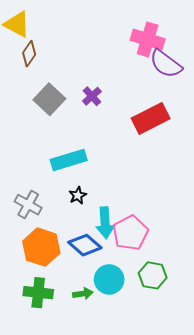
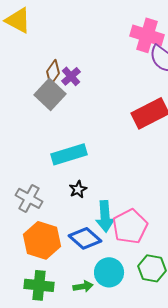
brown diamond: (29, 54) -> (53, 72), moved
purple cross: (92, 96) -> (71, 76), moved

